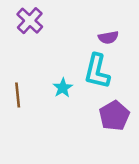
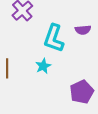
cyan L-shape: (97, 71) -> (54, 38), moved

